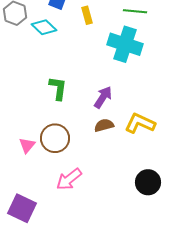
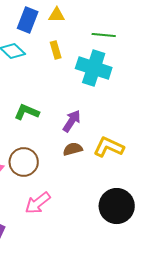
yellow rectangle: (87, 15) -> (56, 50), moved
green L-shape: (58, 88) -> (27, 112), turned -75
black circle: (148, 182) -> (117, 206), size x1.4

